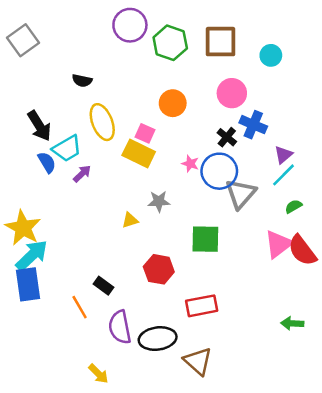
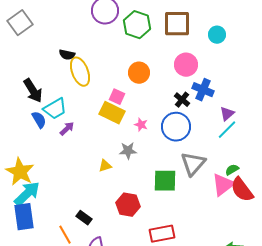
yellow ellipse: (102, 122) -> (80, 72), moved
pink star: (190, 164) -> (141, 125), moved
gray triangle: (241, 194) -> (193, 164), moved
green semicircle: (293, 206) -> (232, 170), moved

